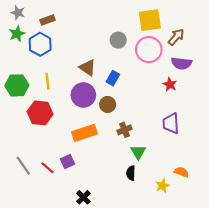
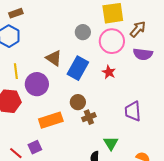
blue rectangle: (113, 78) -> (78, 68), size x1.6
red star: (170, 84) -> (109, 72), moved
purple circle: (83, 95) -> (37, 84), moved
brown circle: (108, 104) -> (78, 102), moved
green triangle: (138, 152) -> (111, 143), moved

